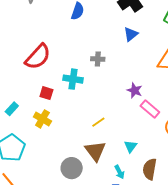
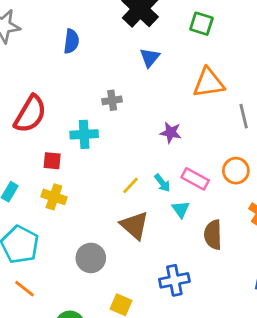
pink rectangle: (150, 109) -> (195, 179), moved
gray circle: (72, 168) -> (91, 258), moved
cyan arrow: (119, 172) -> (162, 183), moved

